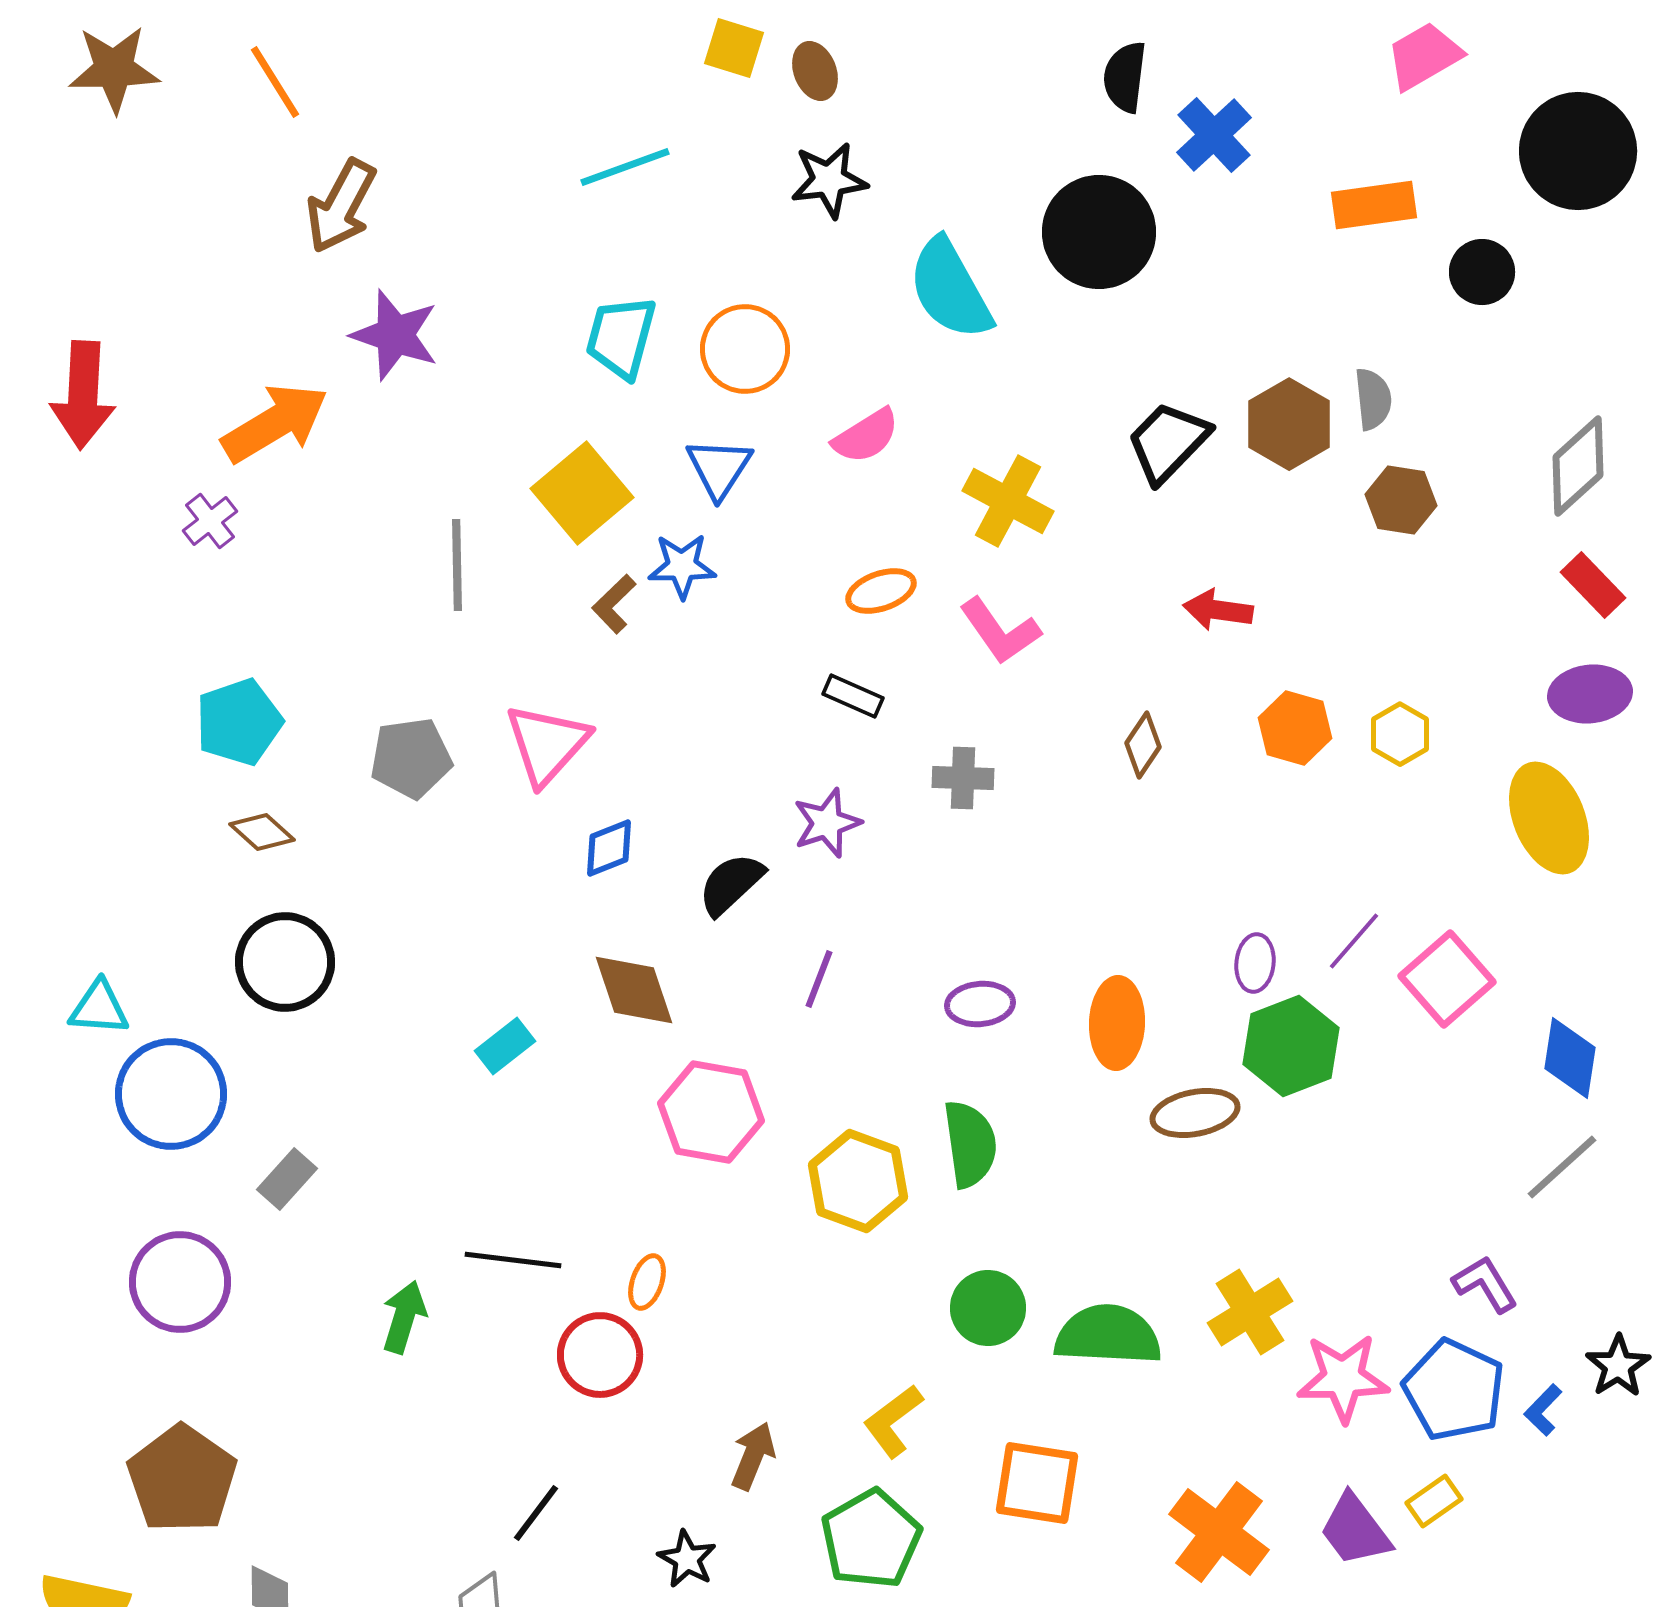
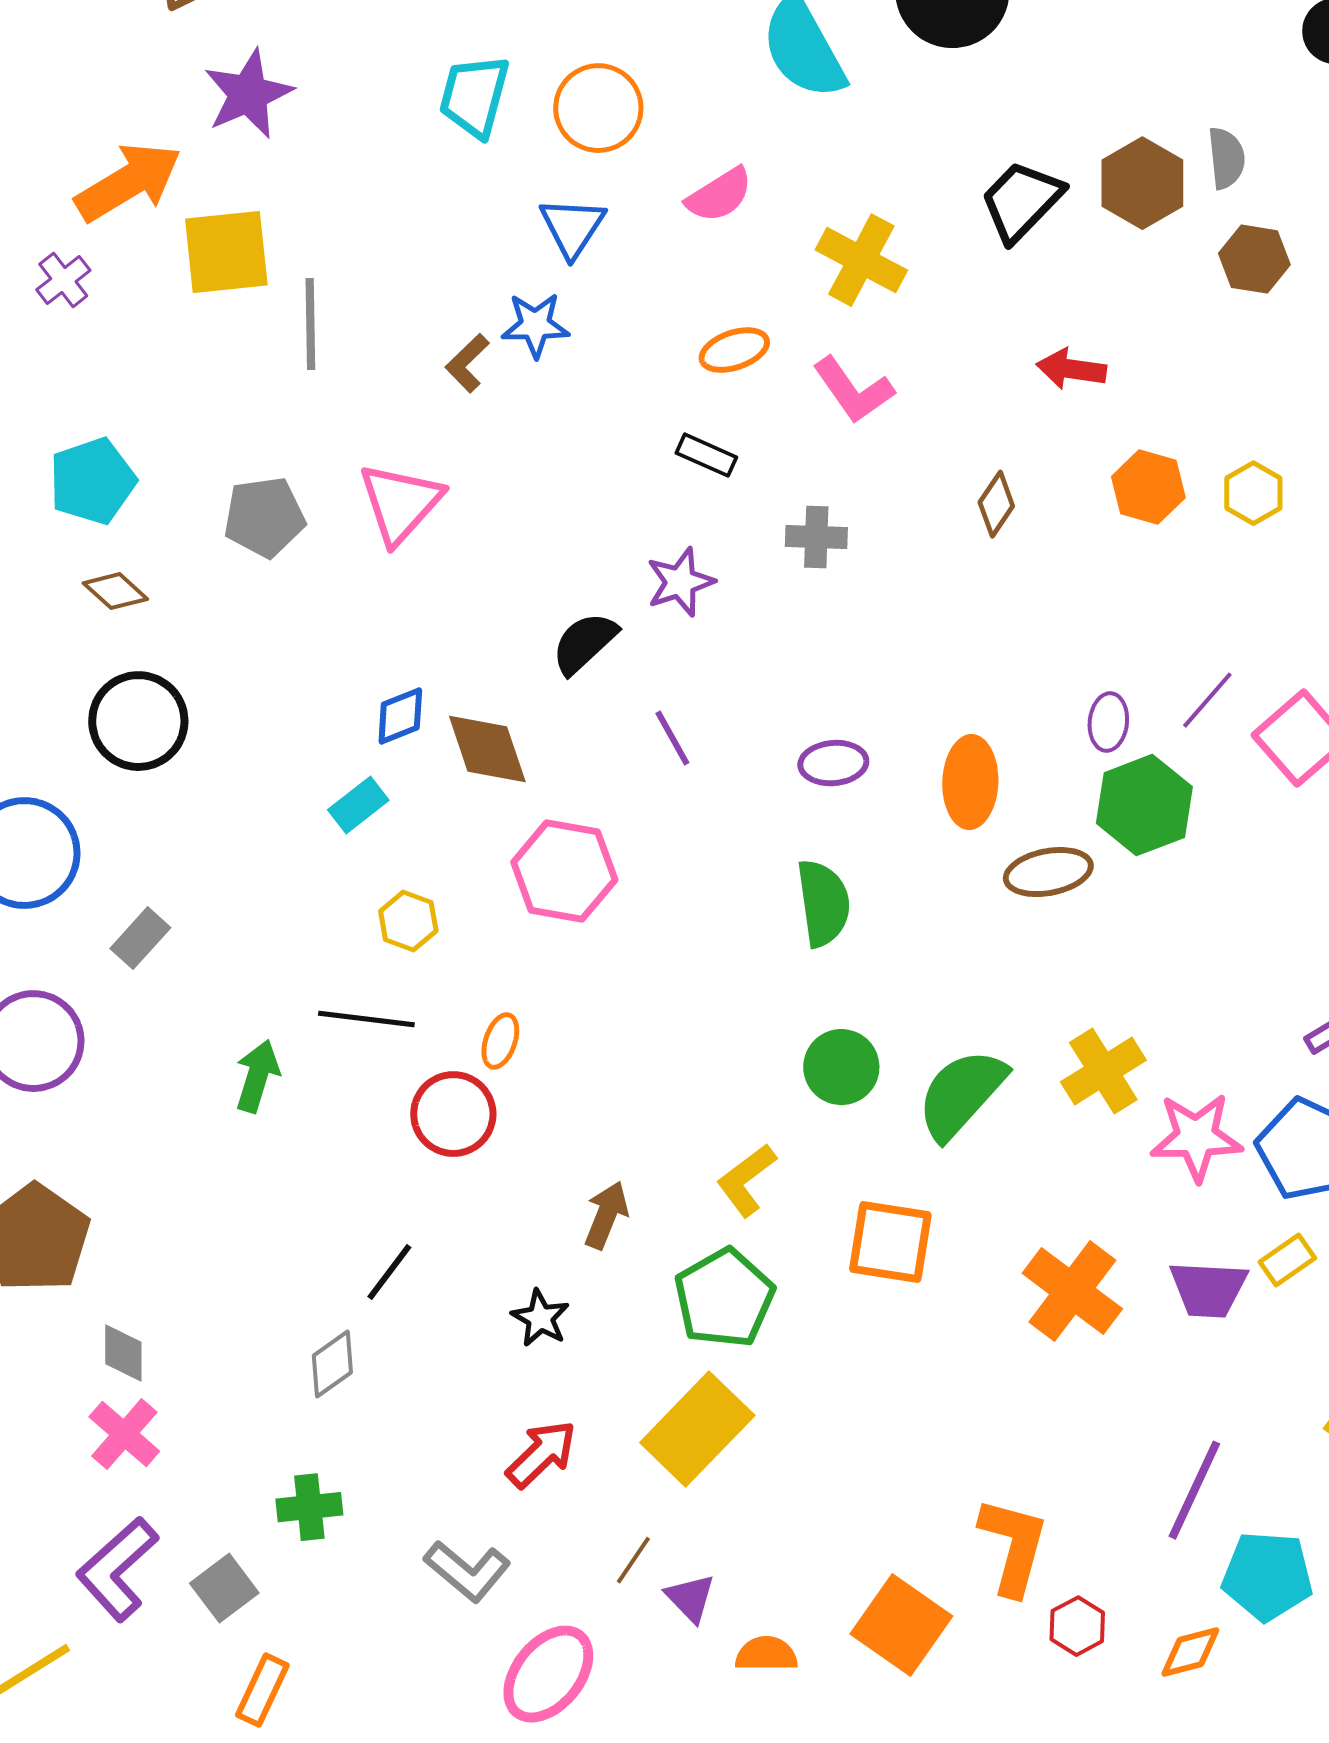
purple star: (395, 335) -> (248, 94), turned 30
yellow square: (582, 493) -> (226, 252), moved, turned 34
blue diamond: (609, 848) -> (400, 716), moved
purple line: (819, 979) -> (672, 738), turned -50
yellow hexagon: (858, 1181) -> (408, 921), moved, size x0.6
green semicircle: (1108, 1335) -> (961, 1094), turned -51
purple trapezoid: (1355, 1530) -> (1208, 1289), turned -50

